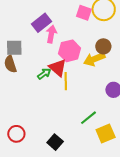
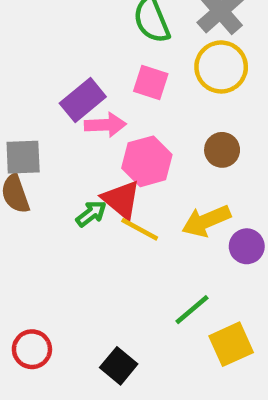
pink square: (84, 13) -> (151, 82), moved
pink arrow: (51, 34) -> (105, 125), turned 78
yellow arrow: (94, 59) -> (206, 221), moved
yellow line: (66, 81) -> (140, 229), turned -60

